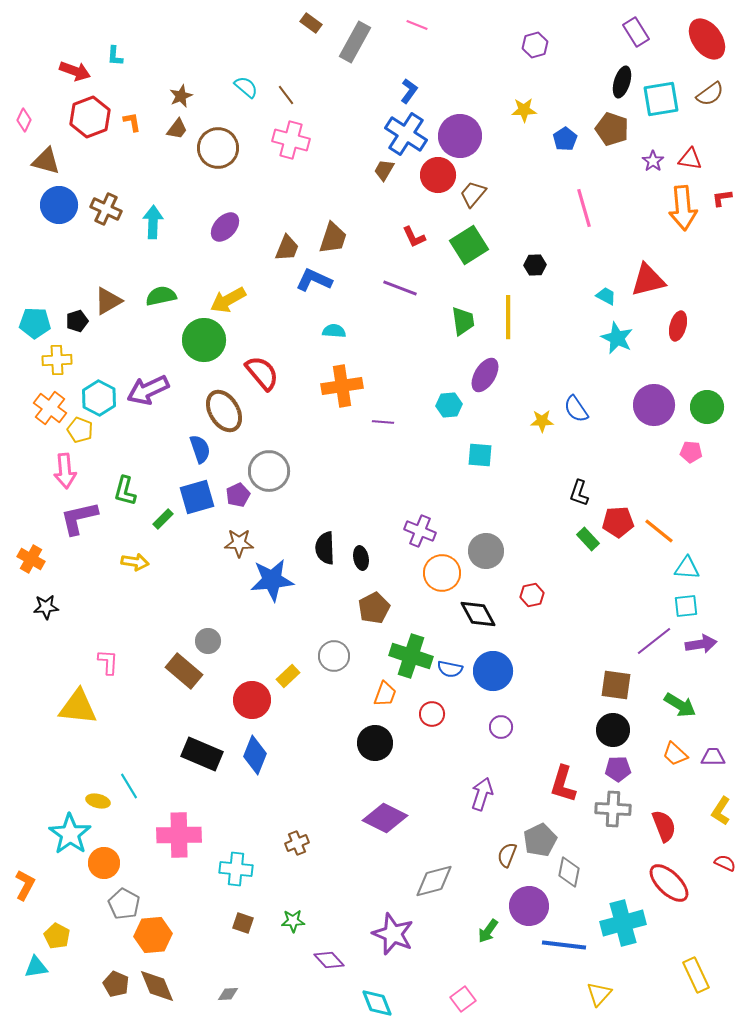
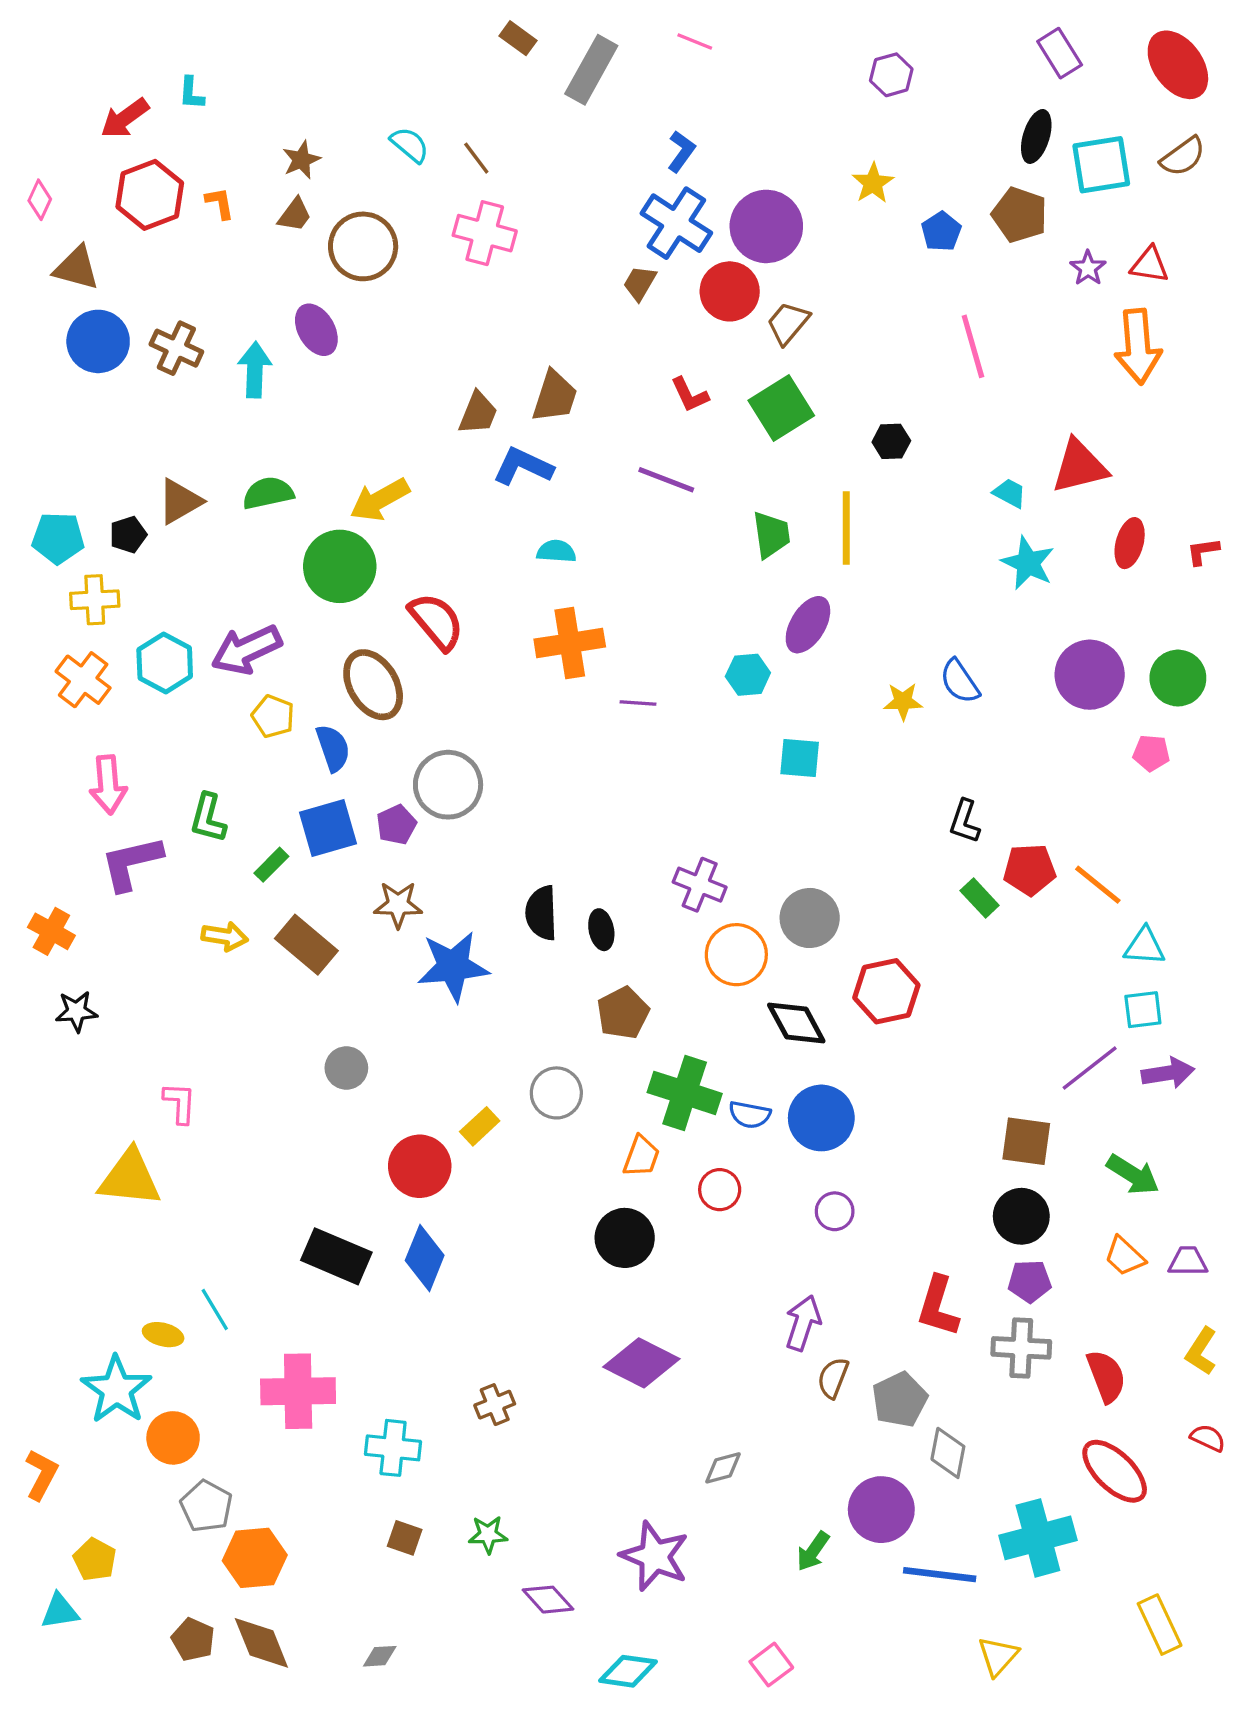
red arrow: (75, 71) -> (125, 118), turned 124
yellow star: (524, 110) -> (873, 183), turned -30
red L-shape: (722, 198) -> (1203, 551), moved
purple ellipse: (225, 227) -> (316, 330), moved, turned -72
yellow pentagon: (80, 430) -> (273, 716), moved
red hexagon: (532, 595) -> (886, 991), size x1.6
brown rectangle: (184, 671) -> (306, 945), moved
brown semicircle: (507, 855) -> (833, 1378), moved
gray diamond: (434, 881) -> (723, 1468), size x0.6
cyan diamond: (377, 1003) -> (628, 1671), turned -60

